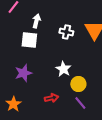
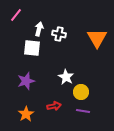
white cross: (66, 32) -> (59, 34), moved
purple line: (80, 103) -> (83, 111), turned -40
orange star: (13, 104) -> (26, 114), moved

